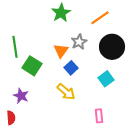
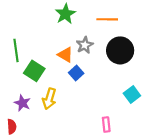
orange line: (100, 18) -> (107, 19), turned 36
orange triangle: (61, 51) -> (65, 55), turned -35
cyan square: (106, 79) -> (132, 94), moved
yellow arrow: (66, 92) -> (49, 99), moved, turned 66

